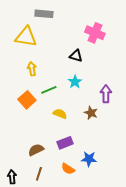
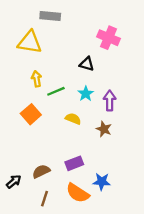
green line: (49, 90) -> (56, 91), moved
purple arrow: (106, 94) -> (110, 100), moved
yellow semicircle: (60, 114) -> (73, 119), moved
orange semicircle: (68, 169) -> (78, 193), size x1.5
black arrow: (12, 177) -> (14, 182), moved, turned 56

